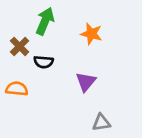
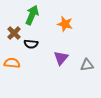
gray triangle: (101, 123) -> (87, 65), moved

